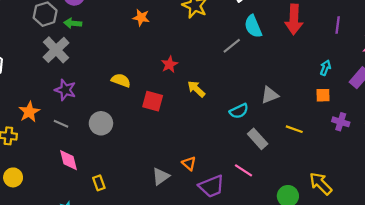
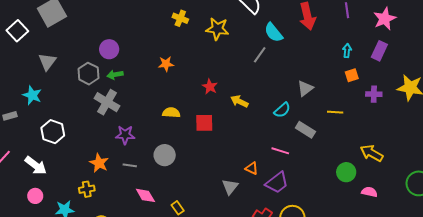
orange star: (141, 18) -> (166, 64), moved
pink line: (244, 170) -> (280, 151), moved

